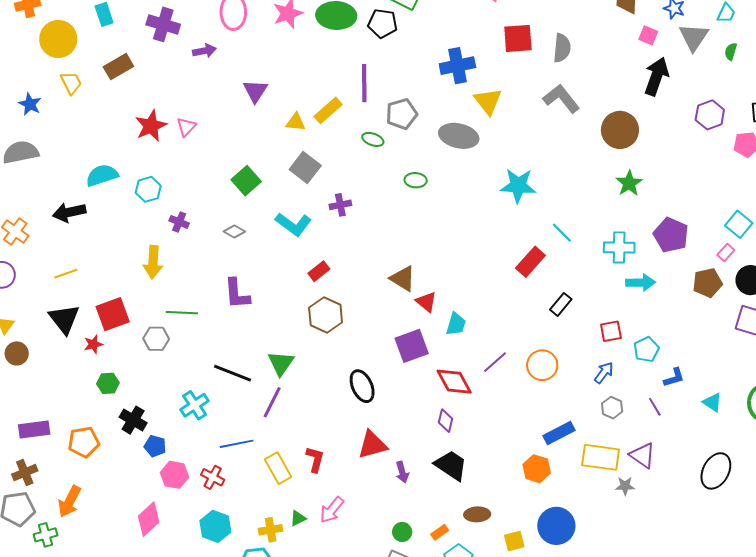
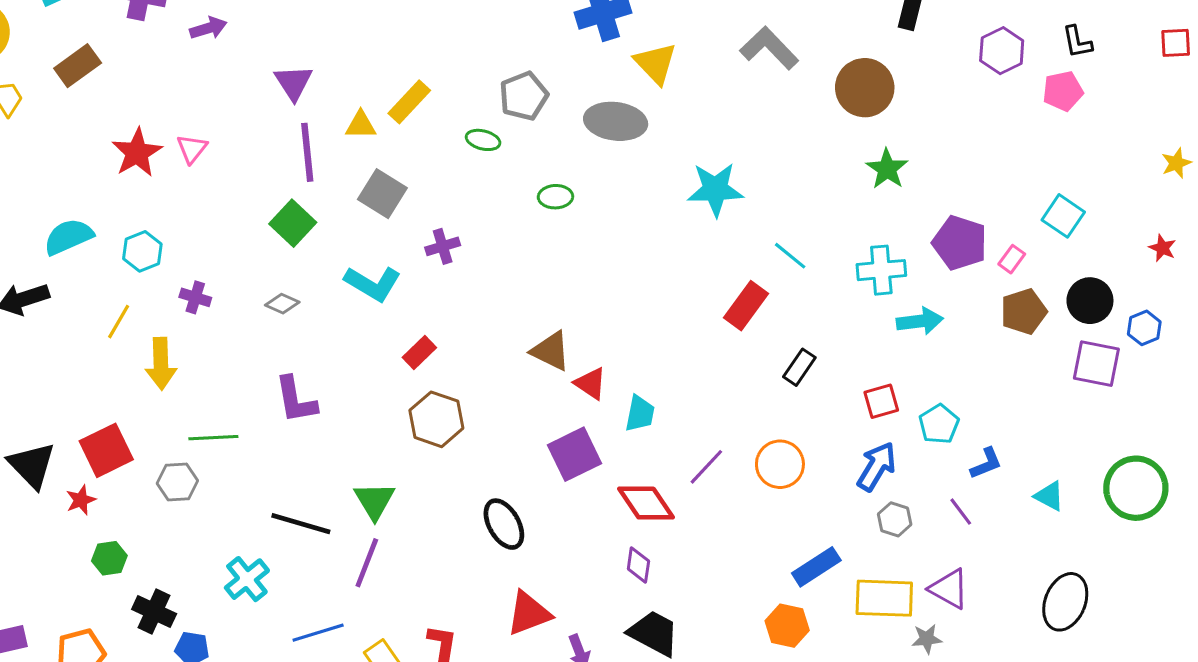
purple line: (364, 83) -> (307, 152), moved
pink rectangle: (726, 253) -> (1012, 259), moved
yellow line: (66, 274) -> (119, 322), moved, turned -35
blue arrow: (604, 373) -> (877, 466), size x1.4

